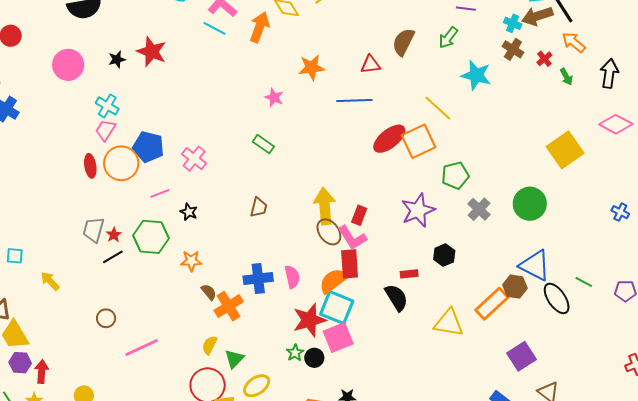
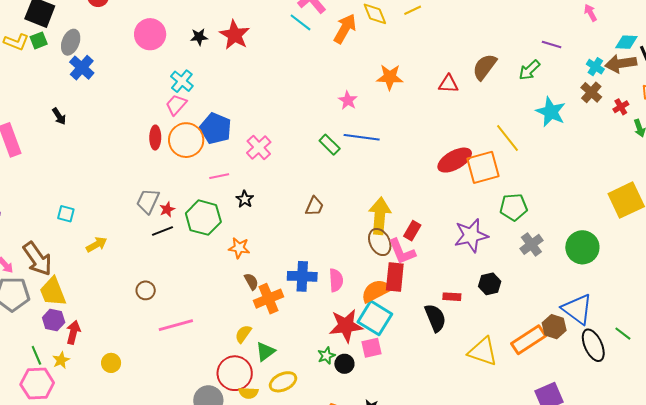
blue line: (354, 100) -> (362, 137), moved
yellow arrow: (50, 281) -> (97, 244), turned 95
pink square: (338, 338) -> (371, 348), size x0.7

